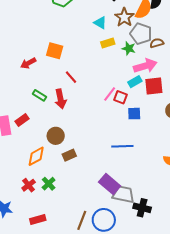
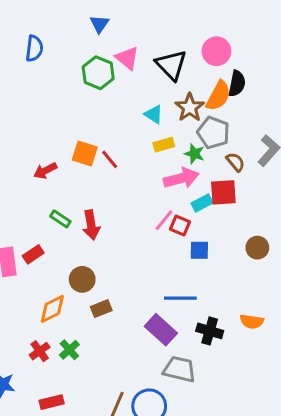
brown semicircle: (157, 43) -> (235, 162), moved, turned 64
pink arrow: (145, 66) -> (181, 178), moved
red line: (71, 77) -> (110, 159), moved
red square: (154, 86) -> (223, 192), moved
purple rectangle: (110, 184) -> (161, 330), moved
black cross: (142, 208) -> (210, 331), moved

